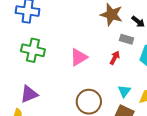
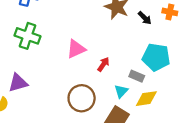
gray rectangle: (126, 39) -> (137, 76), moved
red arrow: (115, 58) -> (103, 64), moved

